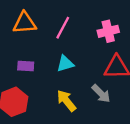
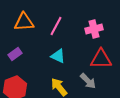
cyan triangle: (65, 64) -> (58, 56), turned 42
purple rectangle: (26, 66) -> (15, 54), moved, turned -40

